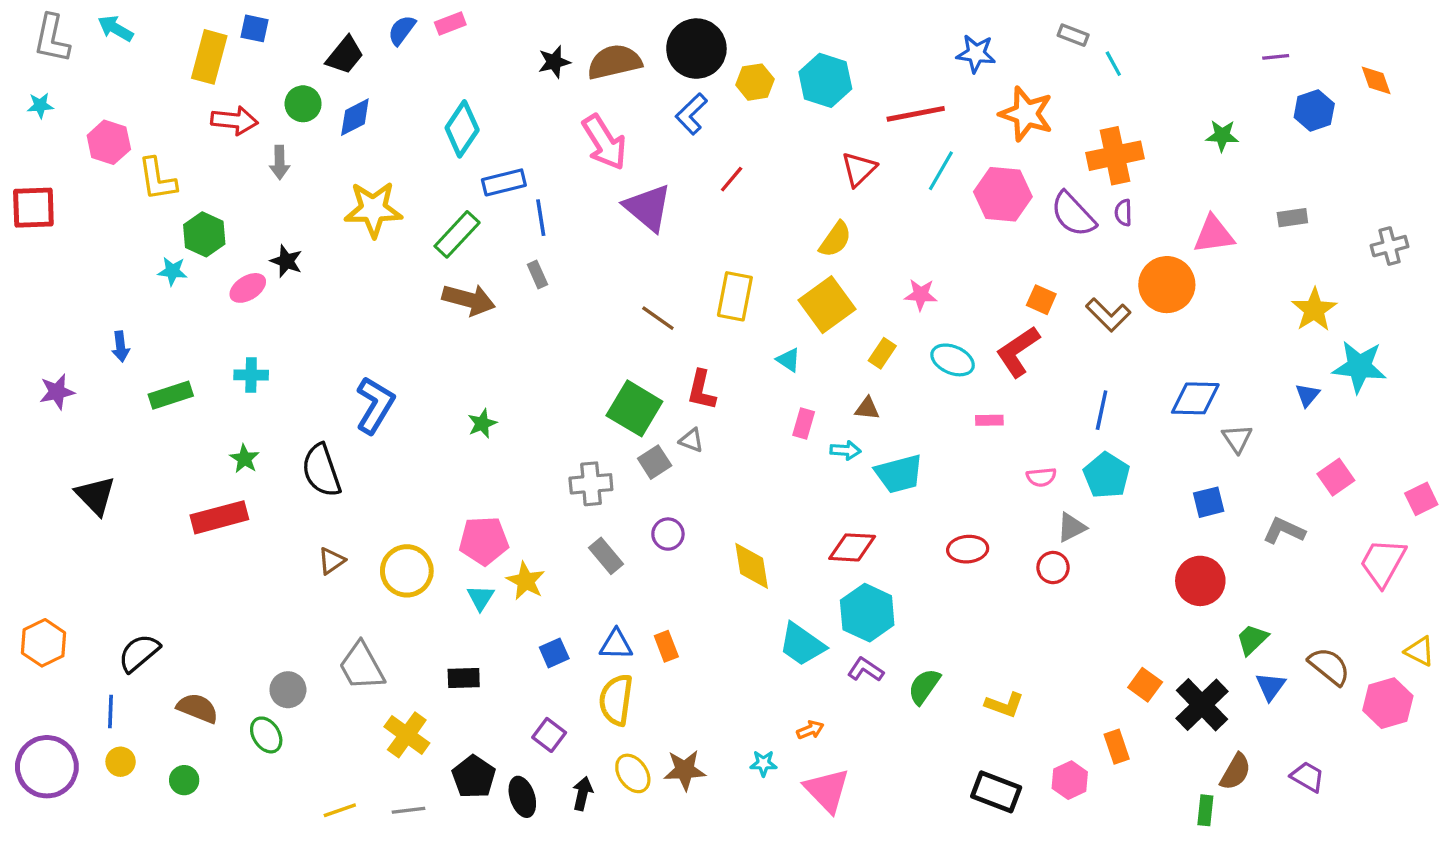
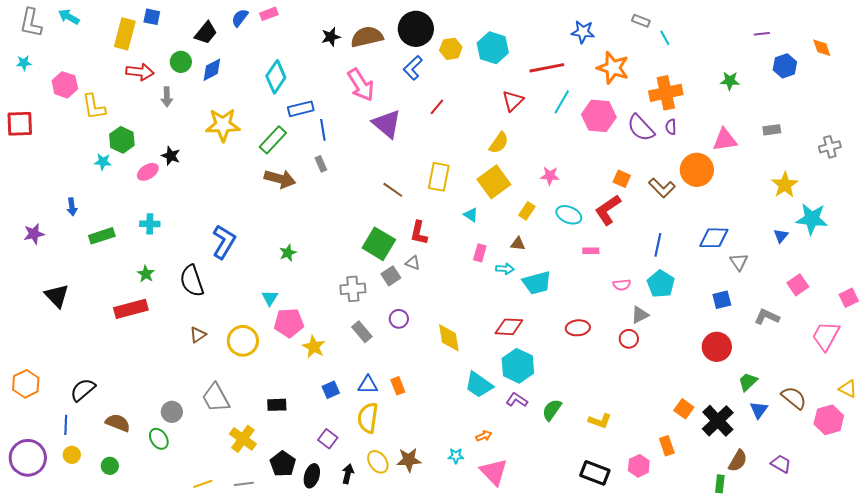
cyan triangle: (480, 598) -> (270, 298), moved
black ellipse: (522, 797) -> (312, 476), turned 35

